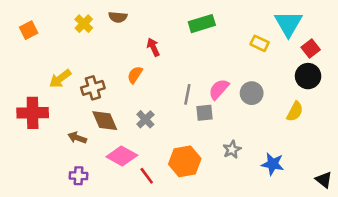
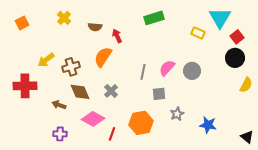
brown semicircle: (118, 17) -> (95, 27), moved
orange semicircle: (135, 75) -> (103, 57), size x1.5
yellow semicircle: (295, 111) -> (246, 85), moved
gray square: (204, 113) -> (159, 94), moved
red line: (147, 176) -> (112, 134), turned 56

